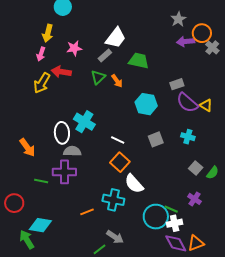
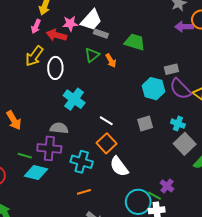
white trapezoid: (116, 38) -> (91, 20), moved
gray rectangle: (105, 55) -> (101, 34), turned 56
red arrow: (61, 72) -> (56, 35), moved
cyan hexagon: (146, 104) -> (154, 89), moved
white ellipse: (62, 133) -> (55, 68), moved
gray square: (196, 168) -> (185, 144), moved, size x1.5
purple cross: (195, 199) -> (167, 186), moved
cyan cross: (113, 200) -> (82, 162), moved
orange line: (87, 212) -> (84, 192), moved
cyan diamond: (40, 225) -> (36, 172), moved

